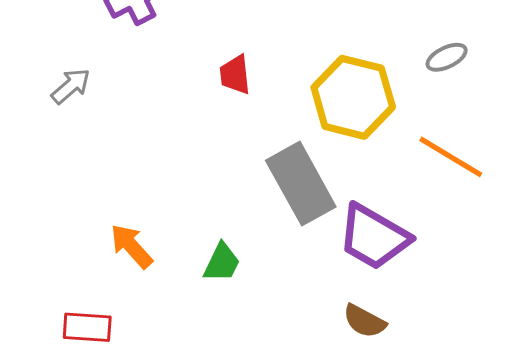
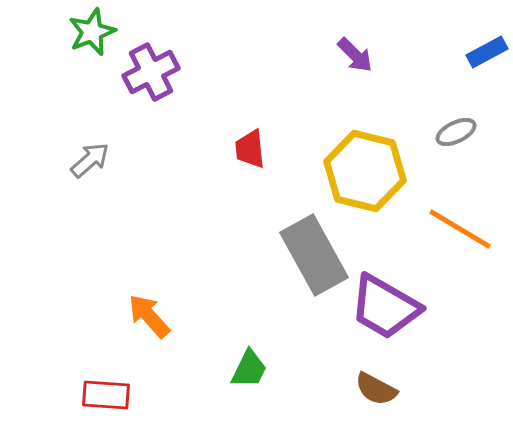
green trapezoid: (222, 263) -> (249, 369), moved

